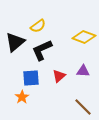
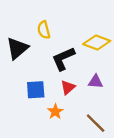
yellow semicircle: (38, 26) -> (44, 30), turned 112
black L-shape: (42, 50) -> (63, 59), moved
orange star: (22, 97) -> (55, 112), moved

